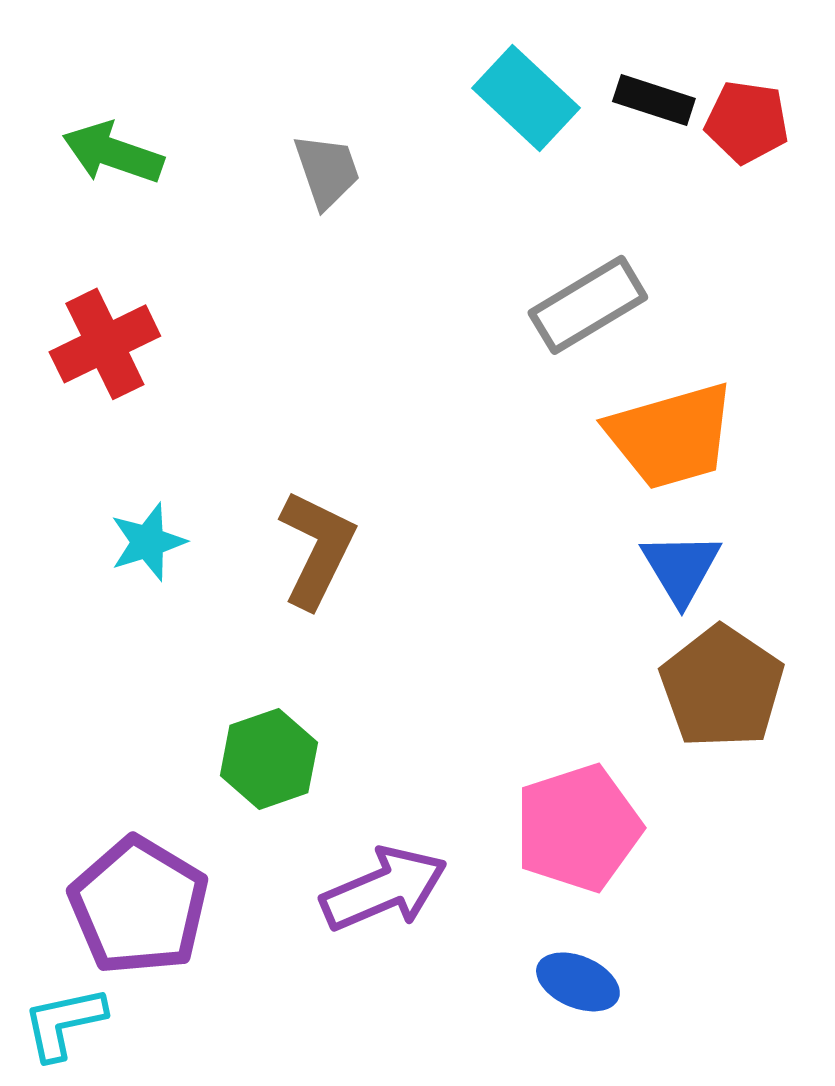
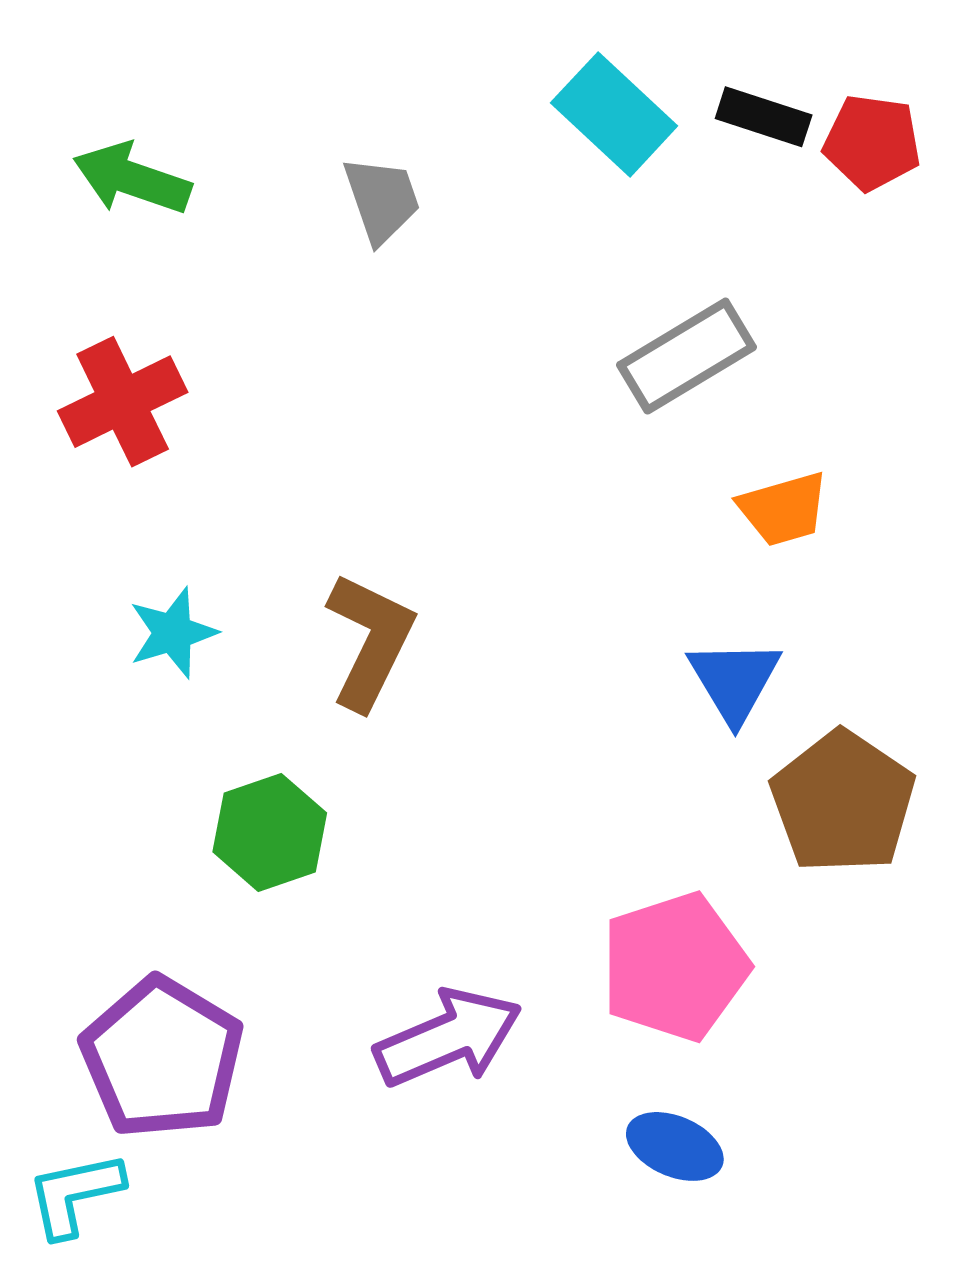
orange trapezoid: (671, 436) -> (783, 509), size x0.6
blue triangle: (681, 568) -> (734, 681), moved
green hexagon: (269, 759) -> (270, 832), moved

